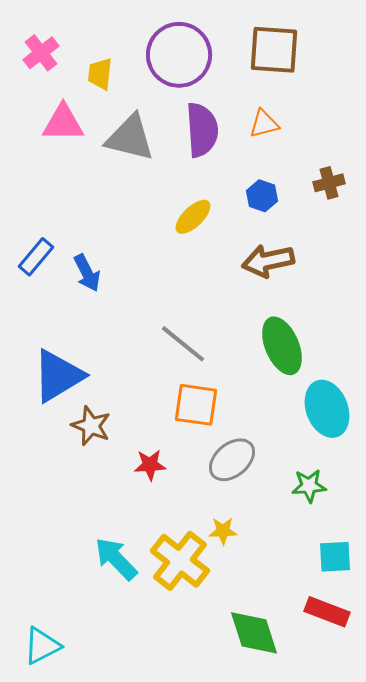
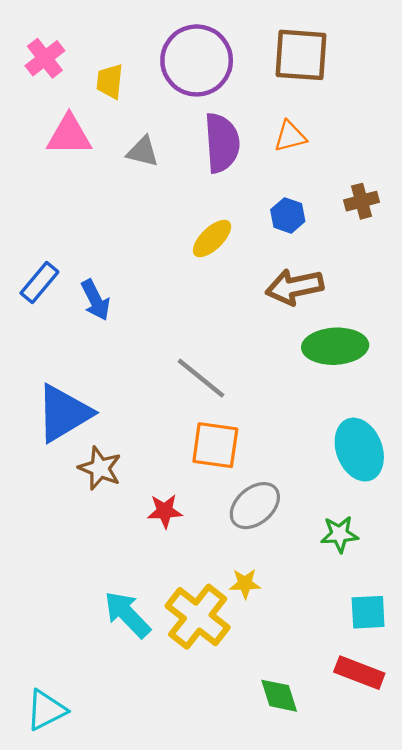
gray triangle: (130, 138) -> (143, 152), size x0.6
green ellipse: (282, 346) -> (335, 346), moved, turned -70
green diamond: (254, 633) -> (279, 696), size x0.7

